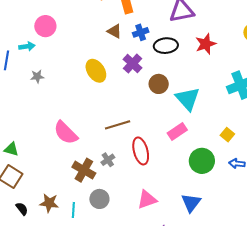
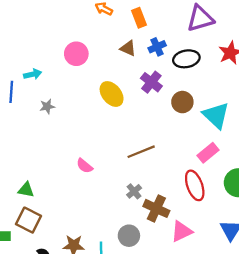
pink circle: (45, 26) -> (76, 54), moved
pink semicircle: (66, 133) -> (84, 166), size x0.6
red ellipse: (141, 151) -> (195, 185), moved
brown cross: (84, 170) -> (156, 208), moved

